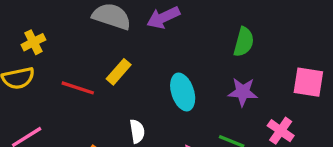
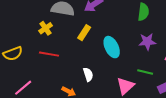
yellow cross: (33, 42) -> (46, 28), moved
yellow rectangle: (119, 72) -> (84, 33), moved

